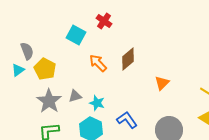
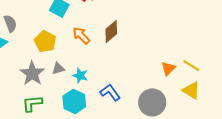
yellow pentagon: (45, 69) -> (45, 41), moved
orange triangle: (162, 83) -> (168, 68), moved

